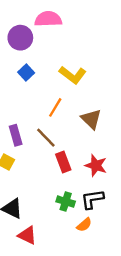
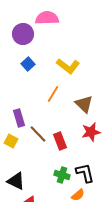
brown line: (46, 138) -> (38, 134), moved
red star: (96, 165) -> (91, 132), moved, turned -30
black L-shape: (92, 199) -> (85, 173), turned 85

